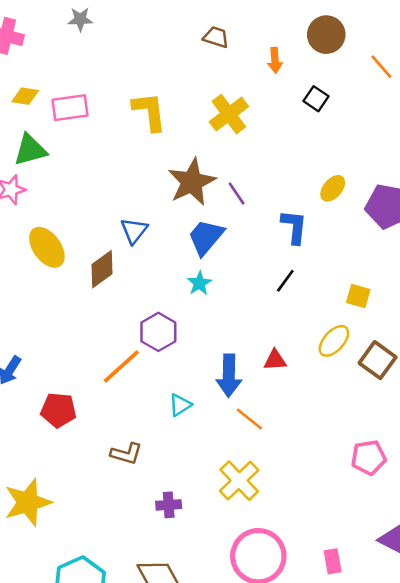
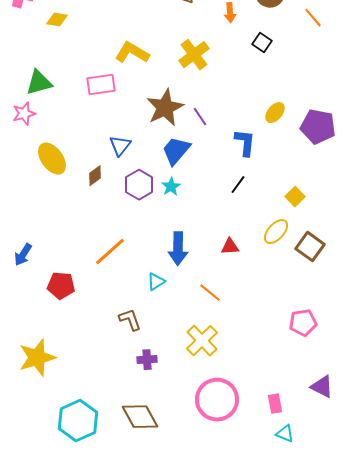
yellow diamond: (25, 96) -> (57, 20), moved
pink rectangle: (70, 108) -> (101, 85), moved
yellow L-shape: (149, 111) -> (132, 53), turned -52
brown diamond: (102, 269) -> (95, 176), size x0.7
yellow square: (358, 296) -> (295, 197), turned 30
purple hexagon: (158, 332) -> (139, 185), moved
blue arrow: (229, 375) -> (178, 249), moved
brown L-shape: (126, 454) -> (130, 320), moved, turned -125

